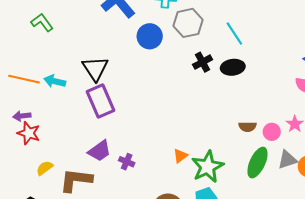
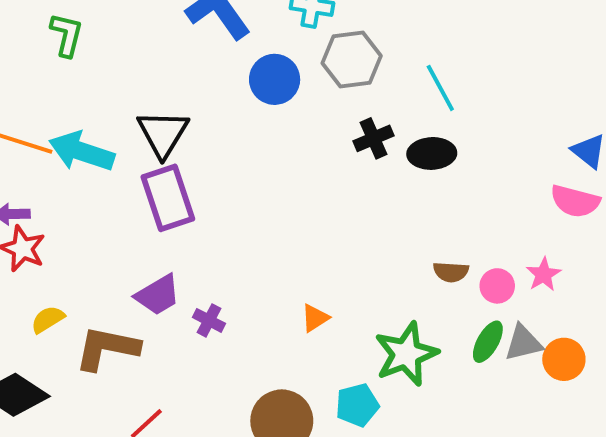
green L-shape: (42, 23) -> (67, 35), turned 45
cyan arrow: (55, 81) -> (82, 152), size x1.5
green ellipse: (257, 163) -> (488, 342), moved, size x0.7
green star: (207, 167) -> (406, 354), moved

